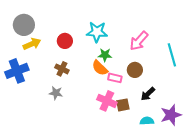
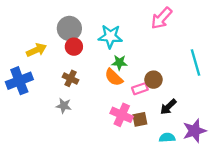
gray circle: (24, 25) -> (69, 28), moved
pink arrow: (139, 41) -> (161, 18), moved
pink rectangle: (115, 78) -> (140, 89), moved, turned -32

